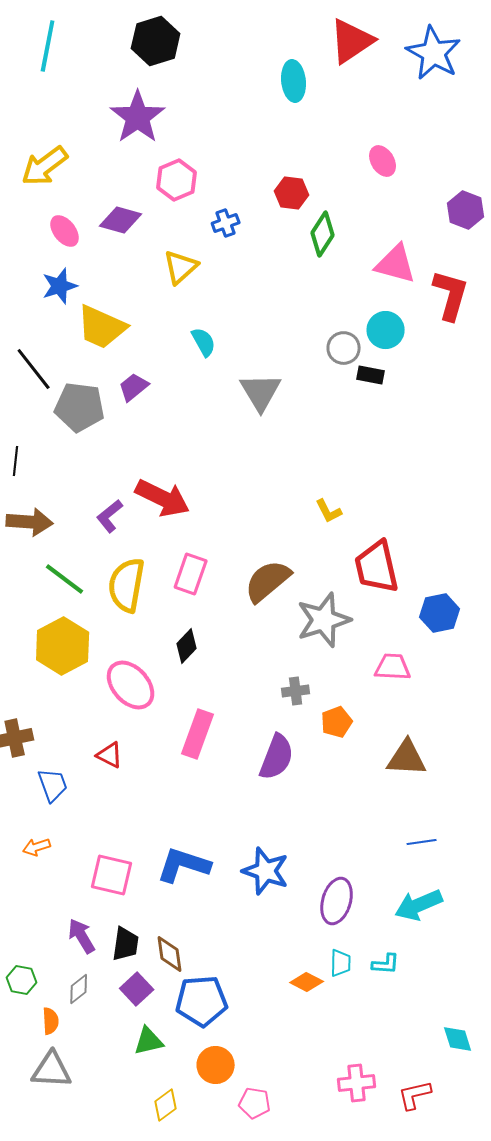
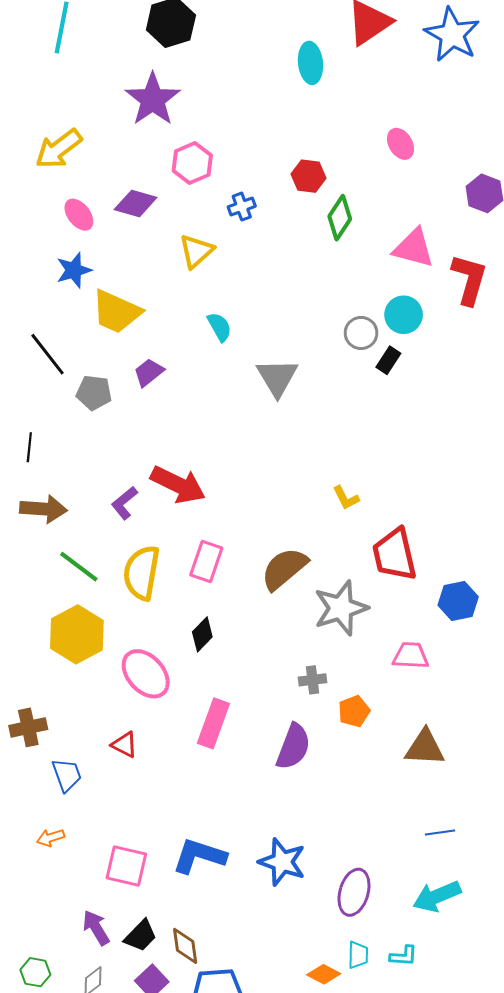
black rectangle: (371, 375) -> (388, 360), turned -68
gray pentagon: (80, 407) -> (94, 393), size x0.7
black trapezoid: (126, 944) -> (141, 936), turned 36

